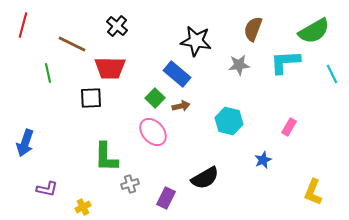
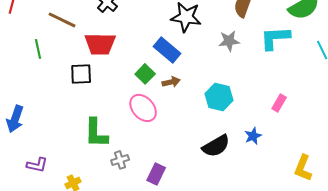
black semicircle: (205, 178) -> (216, 146), moved

